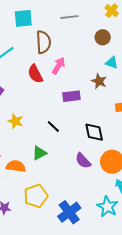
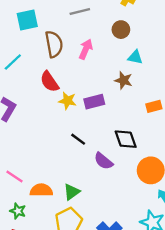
pink arrow: (59, 66) -> (86, 49), moved
yellow star: (15, 121) -> (68, 101), moved
green triangle: (39, 153) -> (72, 192), moved
purple semicircle: (83, 161) -> (103, 161), moved

